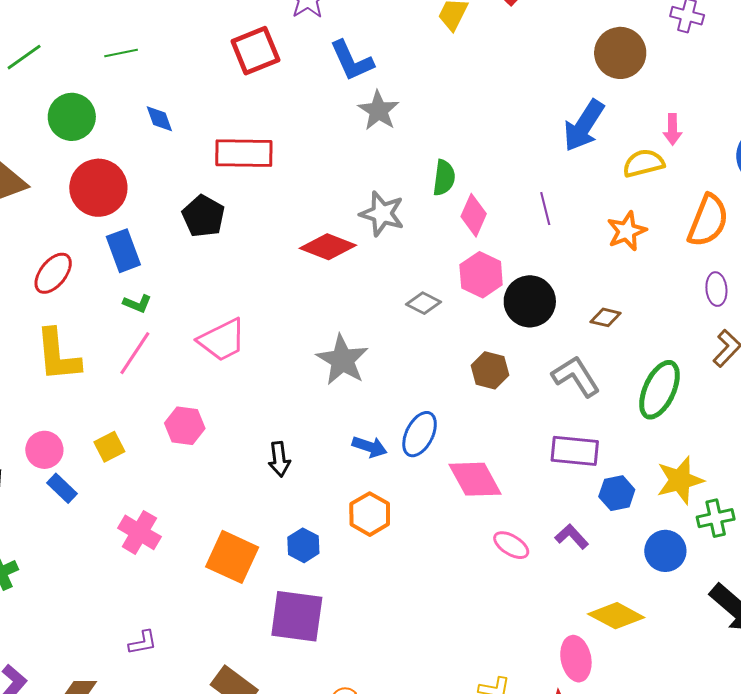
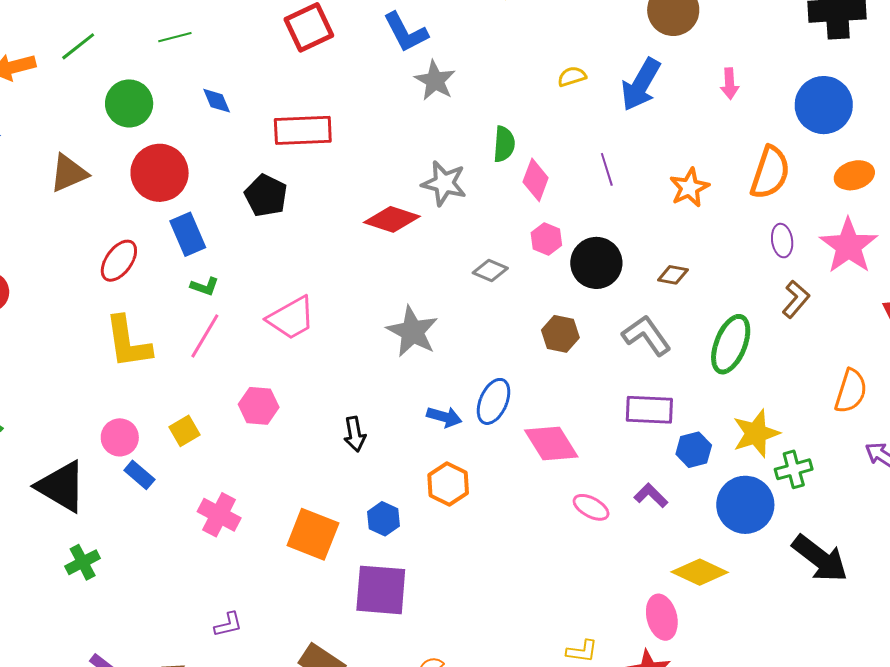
yellow semicircle: (643, 163) -> (572, 77), moved, size x0.7
pink hexagon: (481, 275) -> (546, 239), size x0.7
blue circle: (665, 551) -> (745, 505), size x1.4

